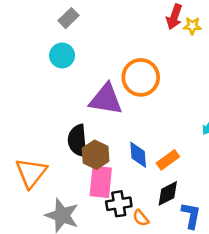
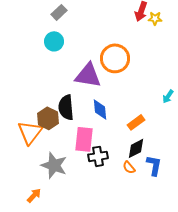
brown hexagon: (96, 155) -> (48, 118), moved
blue diamond: (138, 155) -> (100, 109), moved
orange semicircle: (141, 218) -> (129, 167), moved

